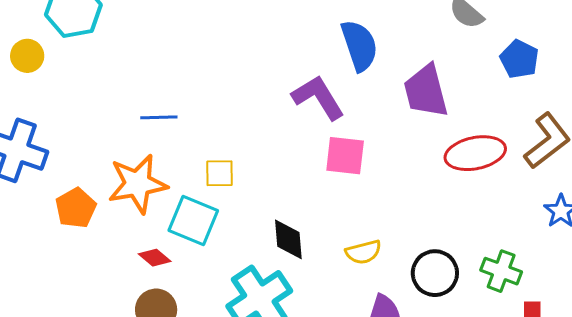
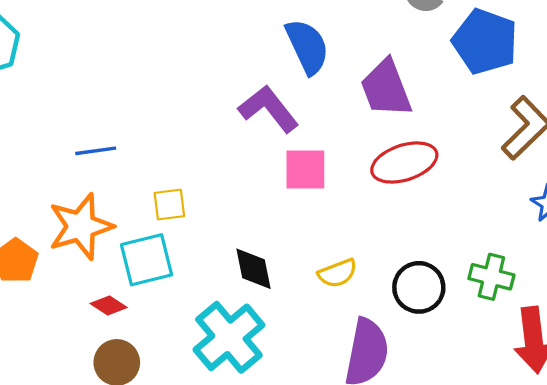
blue pentagon: (519, 59) -> (485, 41), size x1.5
red ellipse: (475, 153) -> (404, 163), moved
cyan square: (193, 221) -> (147, 260), turned -30

